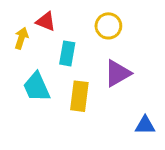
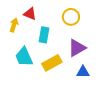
yellow rectangle: (79, 96) -> (52, 63), turned 54
blue triangle: (145, 125) -> (83, 72), moved

